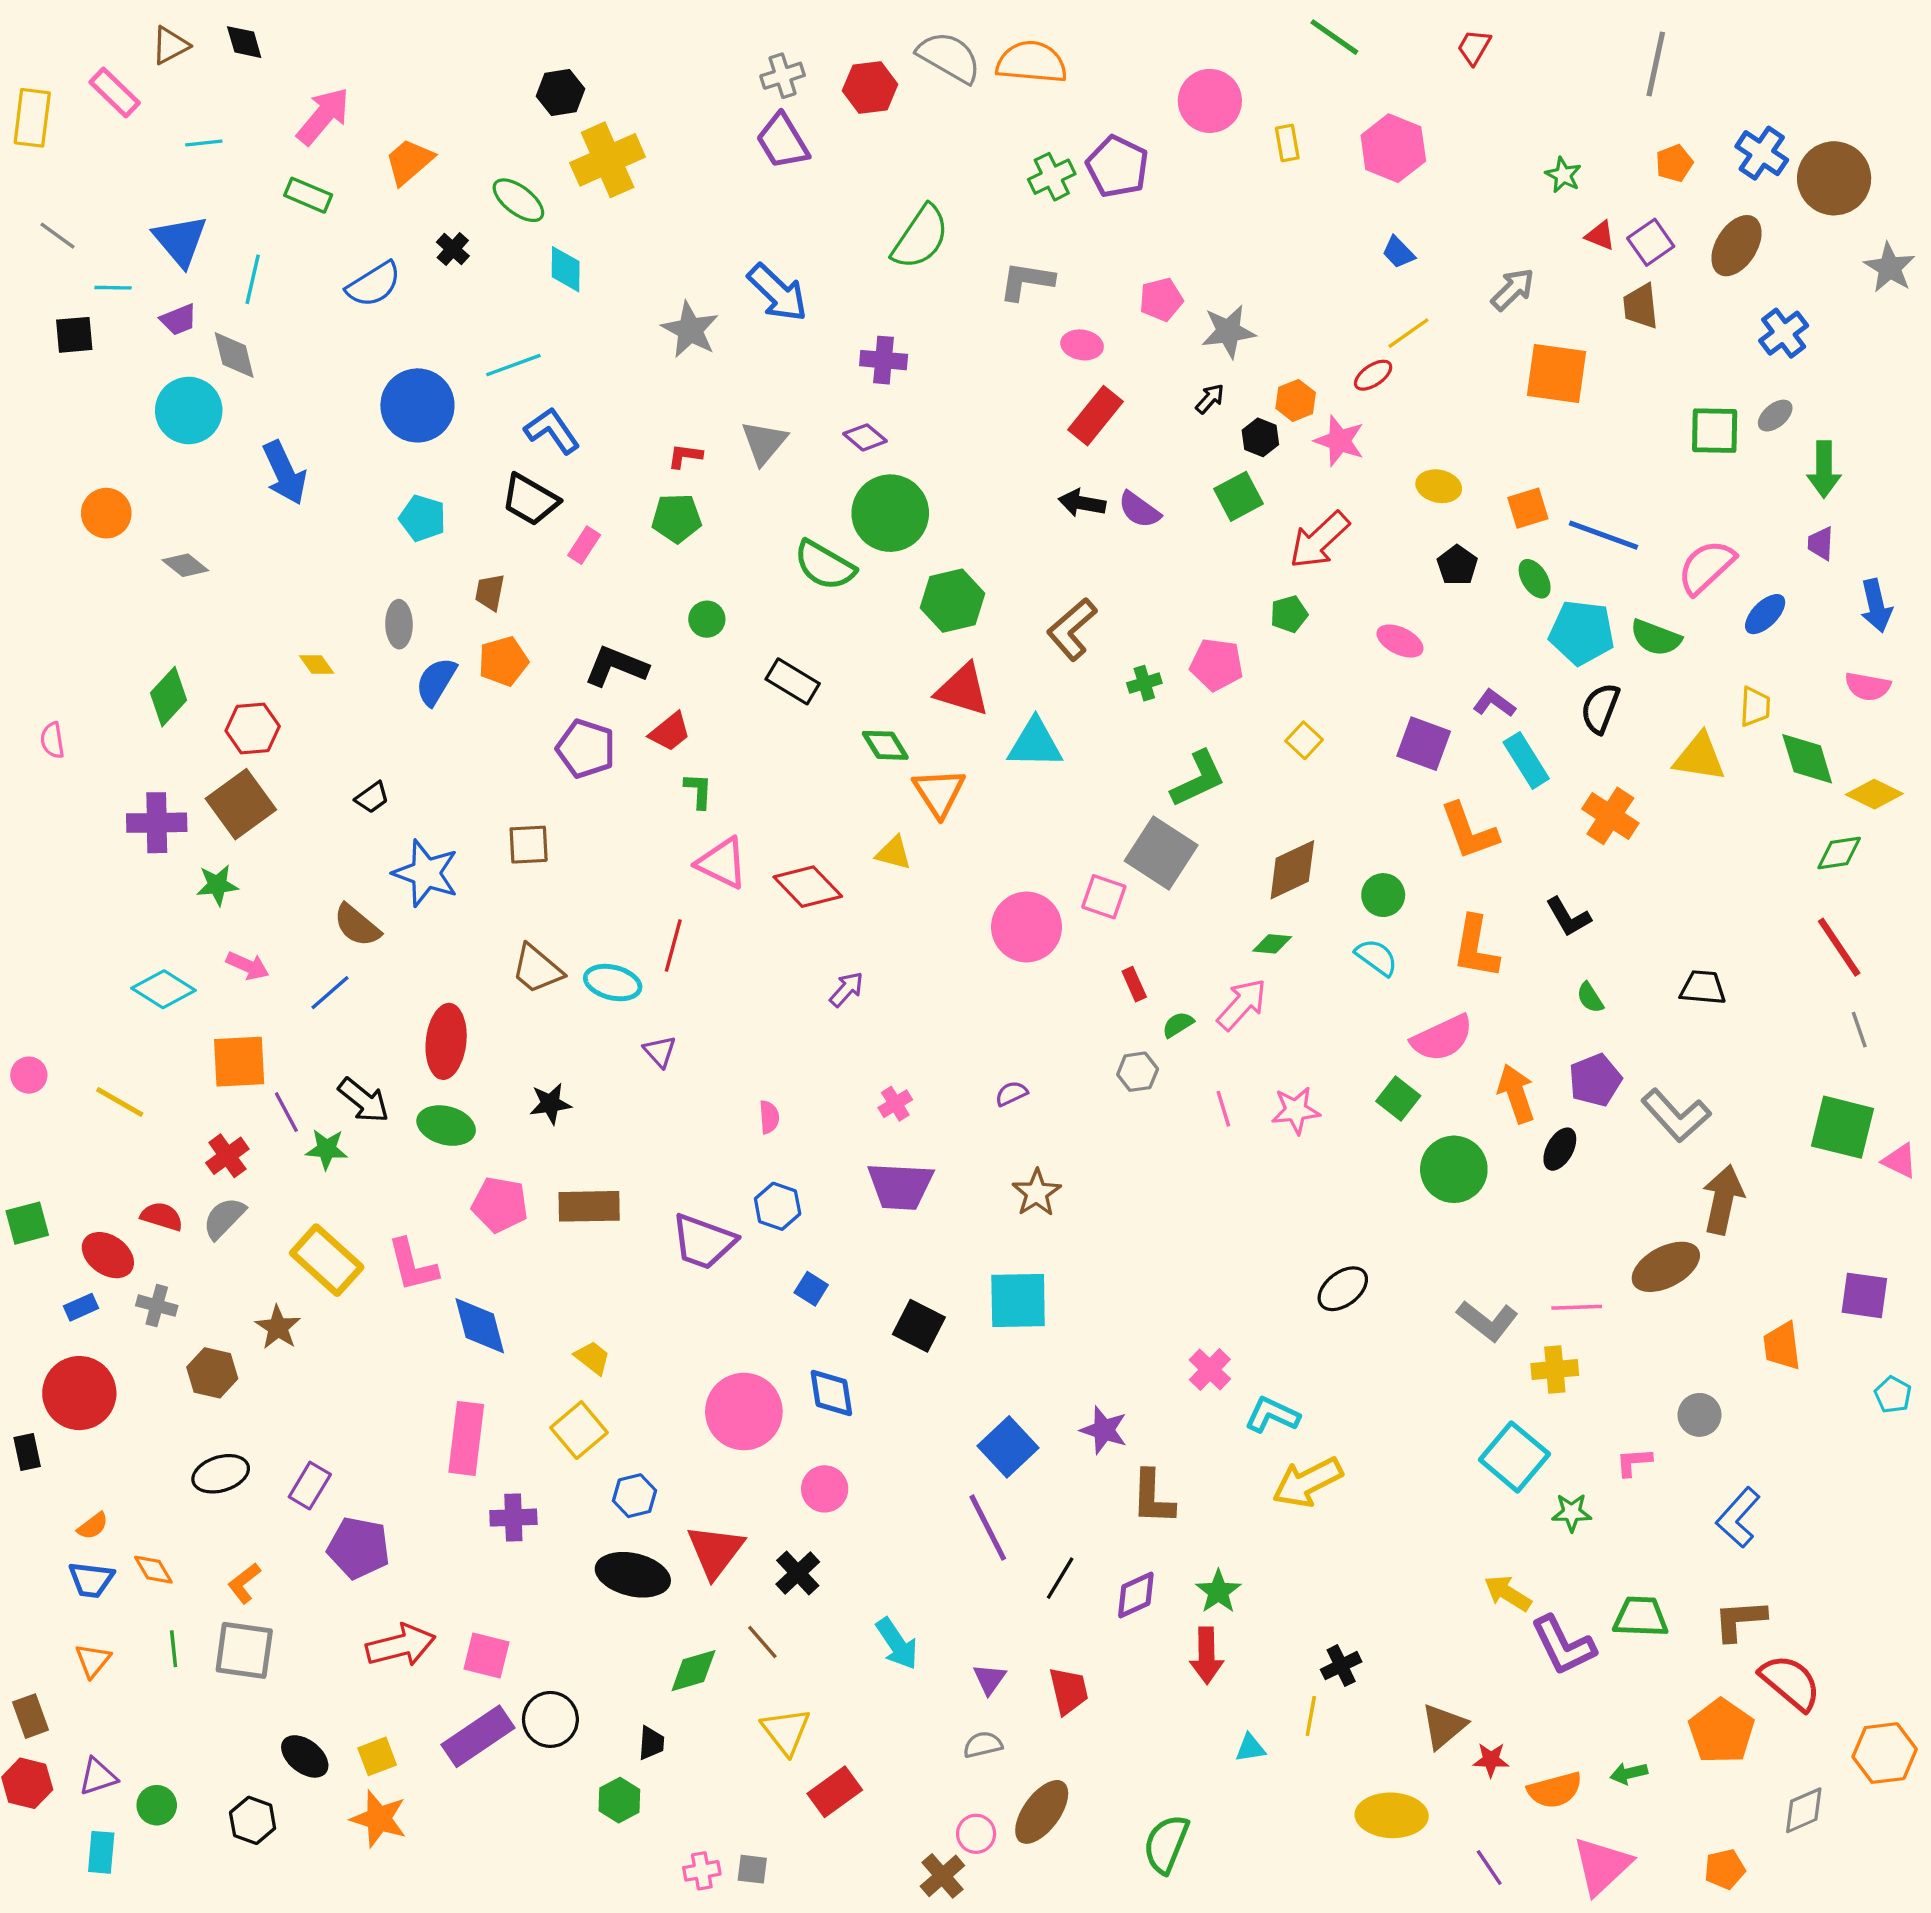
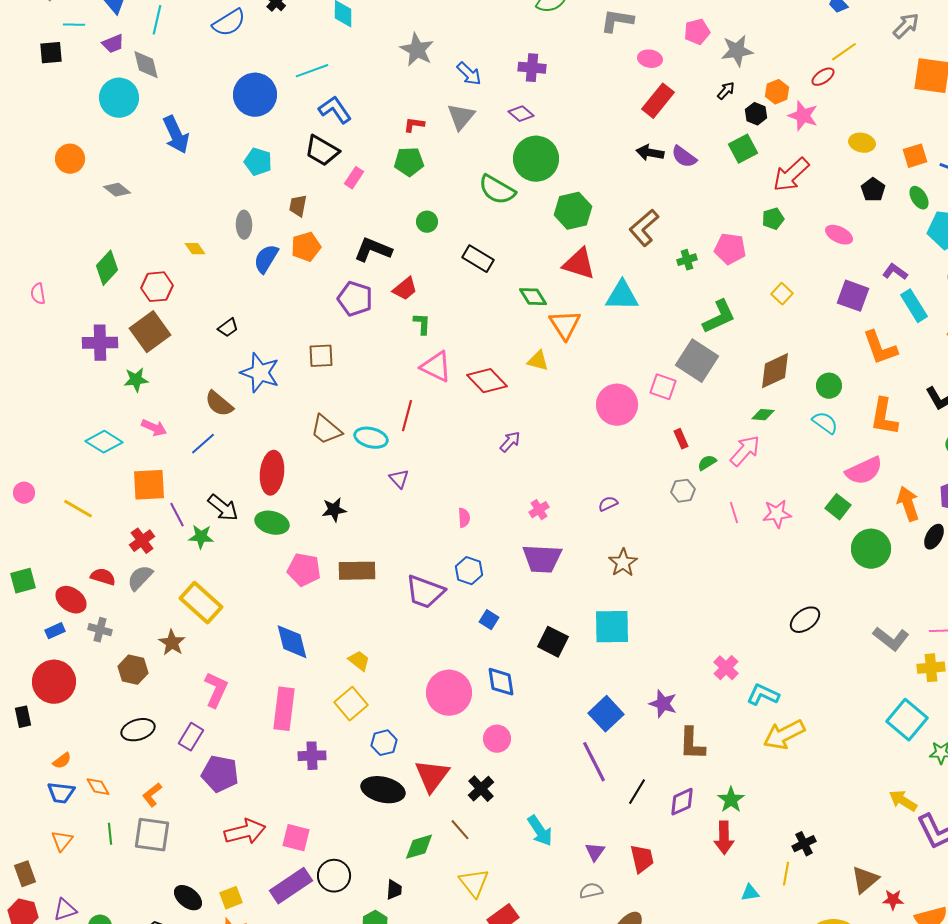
blue arrow: (778, 293) -> (469, 74), moved, size x0.7
pink L-shape: (412, 1265) -> (216, 690), moved, turned -141

